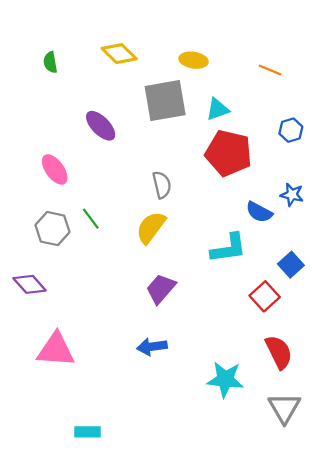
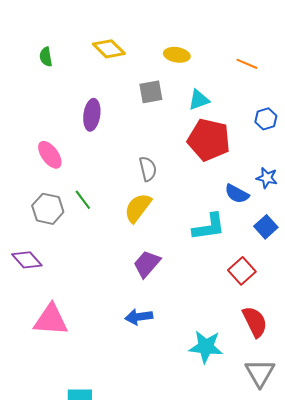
gray square: (165, 101) -> (151, 92), size x0.6
purple ellipse: (101, 126) -> (92, 115), turned 52
blue square: (291, 265) -> (266, 227), moved

